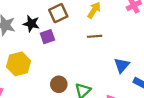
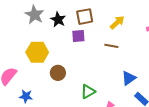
purple square: (47, 37) -> (78, 36), moved
brown circle: (59, 84) -> (58, 73), moved

